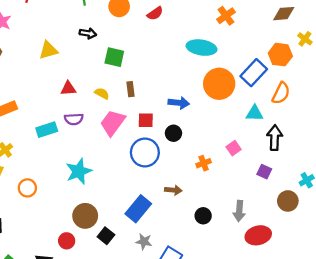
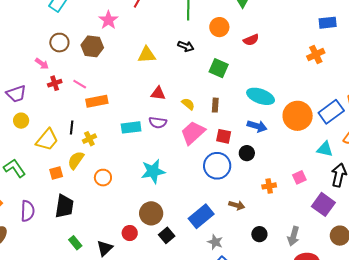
cyan ellipse: (202, 48) -> (261, 96), moved
green square: (114, 57) -> (219, 68), moved
purple square: (264, 172) -> (323, 204), size x1.6
gray star: (144, 242) -> (215, 242), moved

